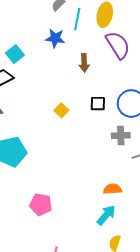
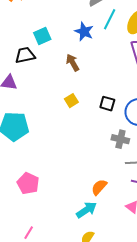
brown arrow: (84, 63) -> (73, 62), moved, turned 138
orange semicircle: (112, 189) -> (99, 187), turned -60

